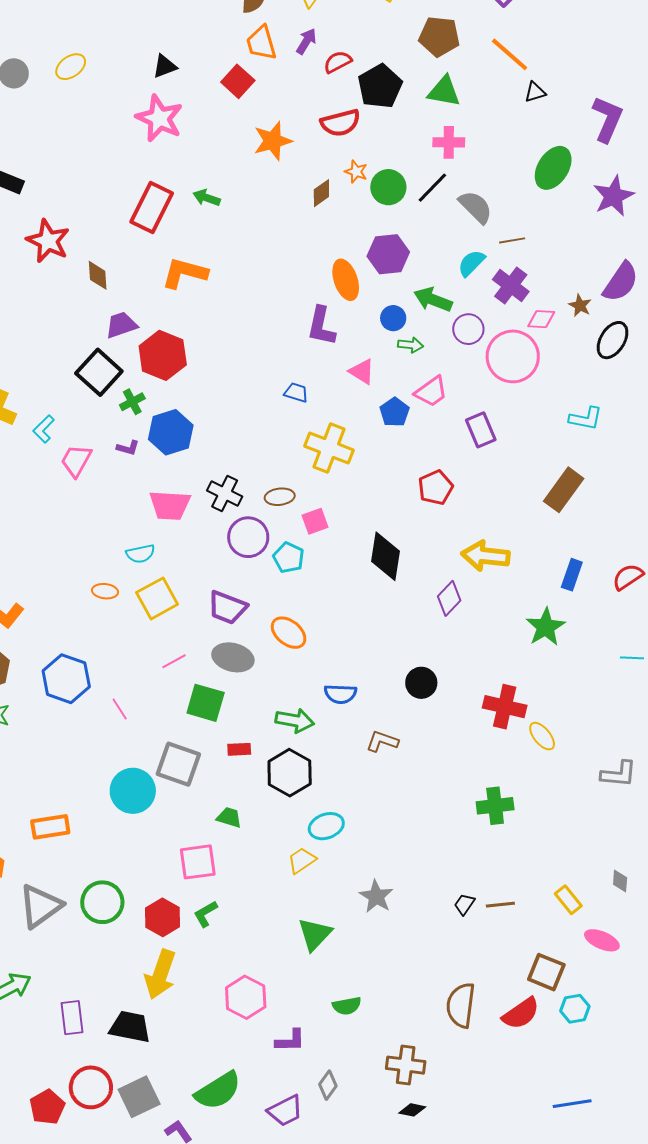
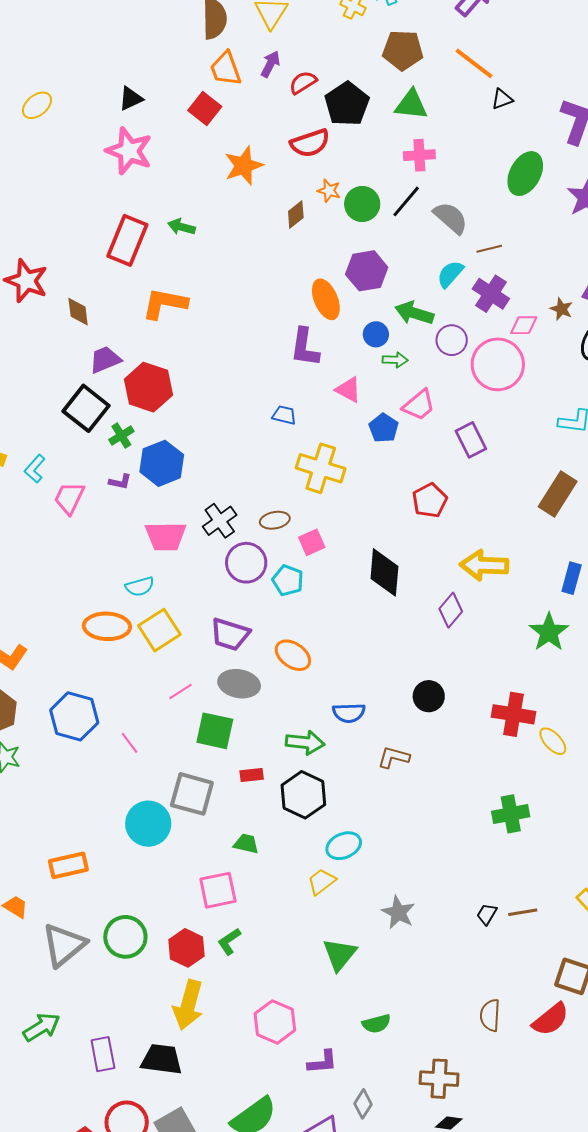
black cross: (225, 493) -> (220, 521), turned 32
orange ellipse: (105, 591) -> (107, 626), size x1.8
brown semicircle: (461, 1005) -> (490, 1015), size x0.7

